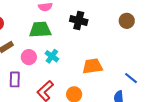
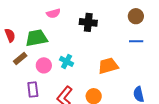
green trapezoid: (40, 30) -> (36, 38), moved
blue line: (131, 78) -> (136, 41), moved, turned -32

